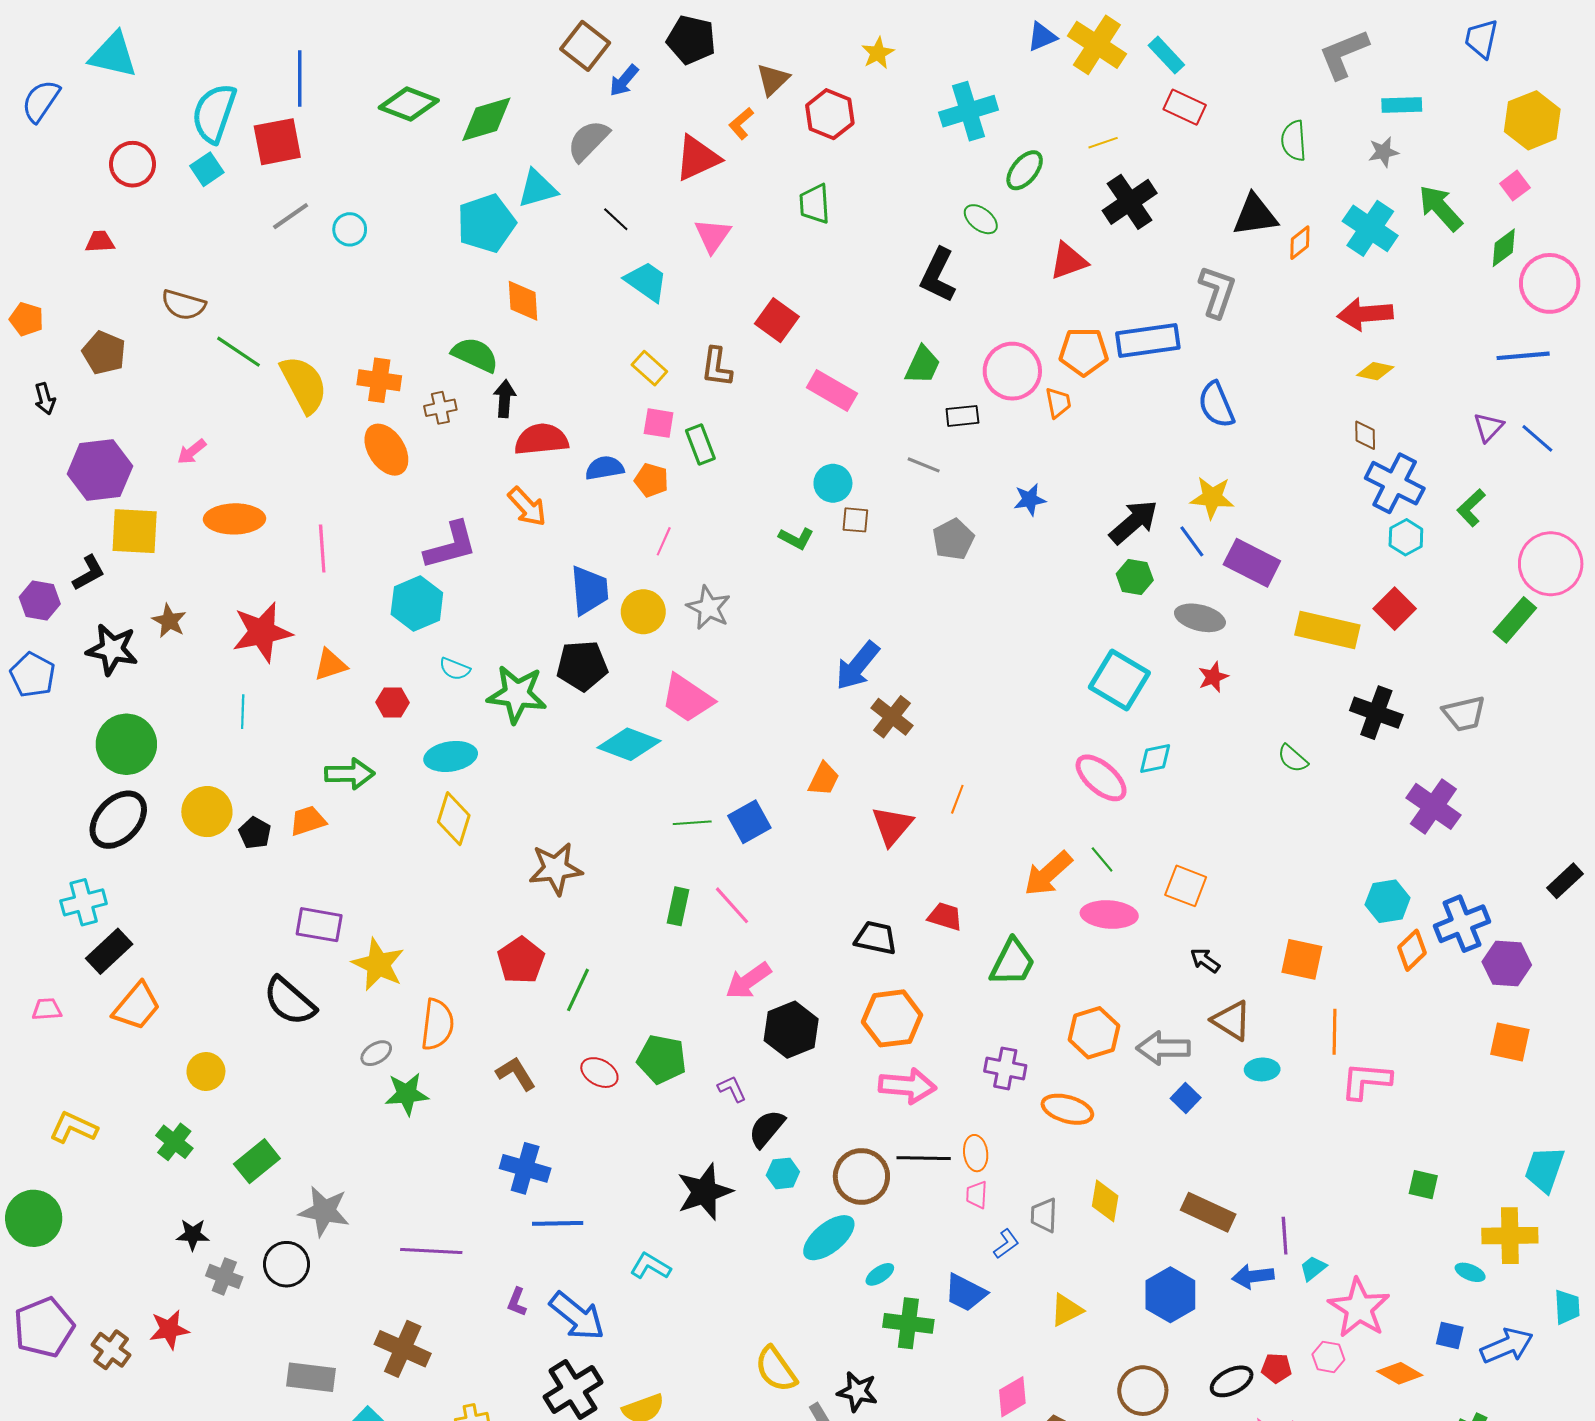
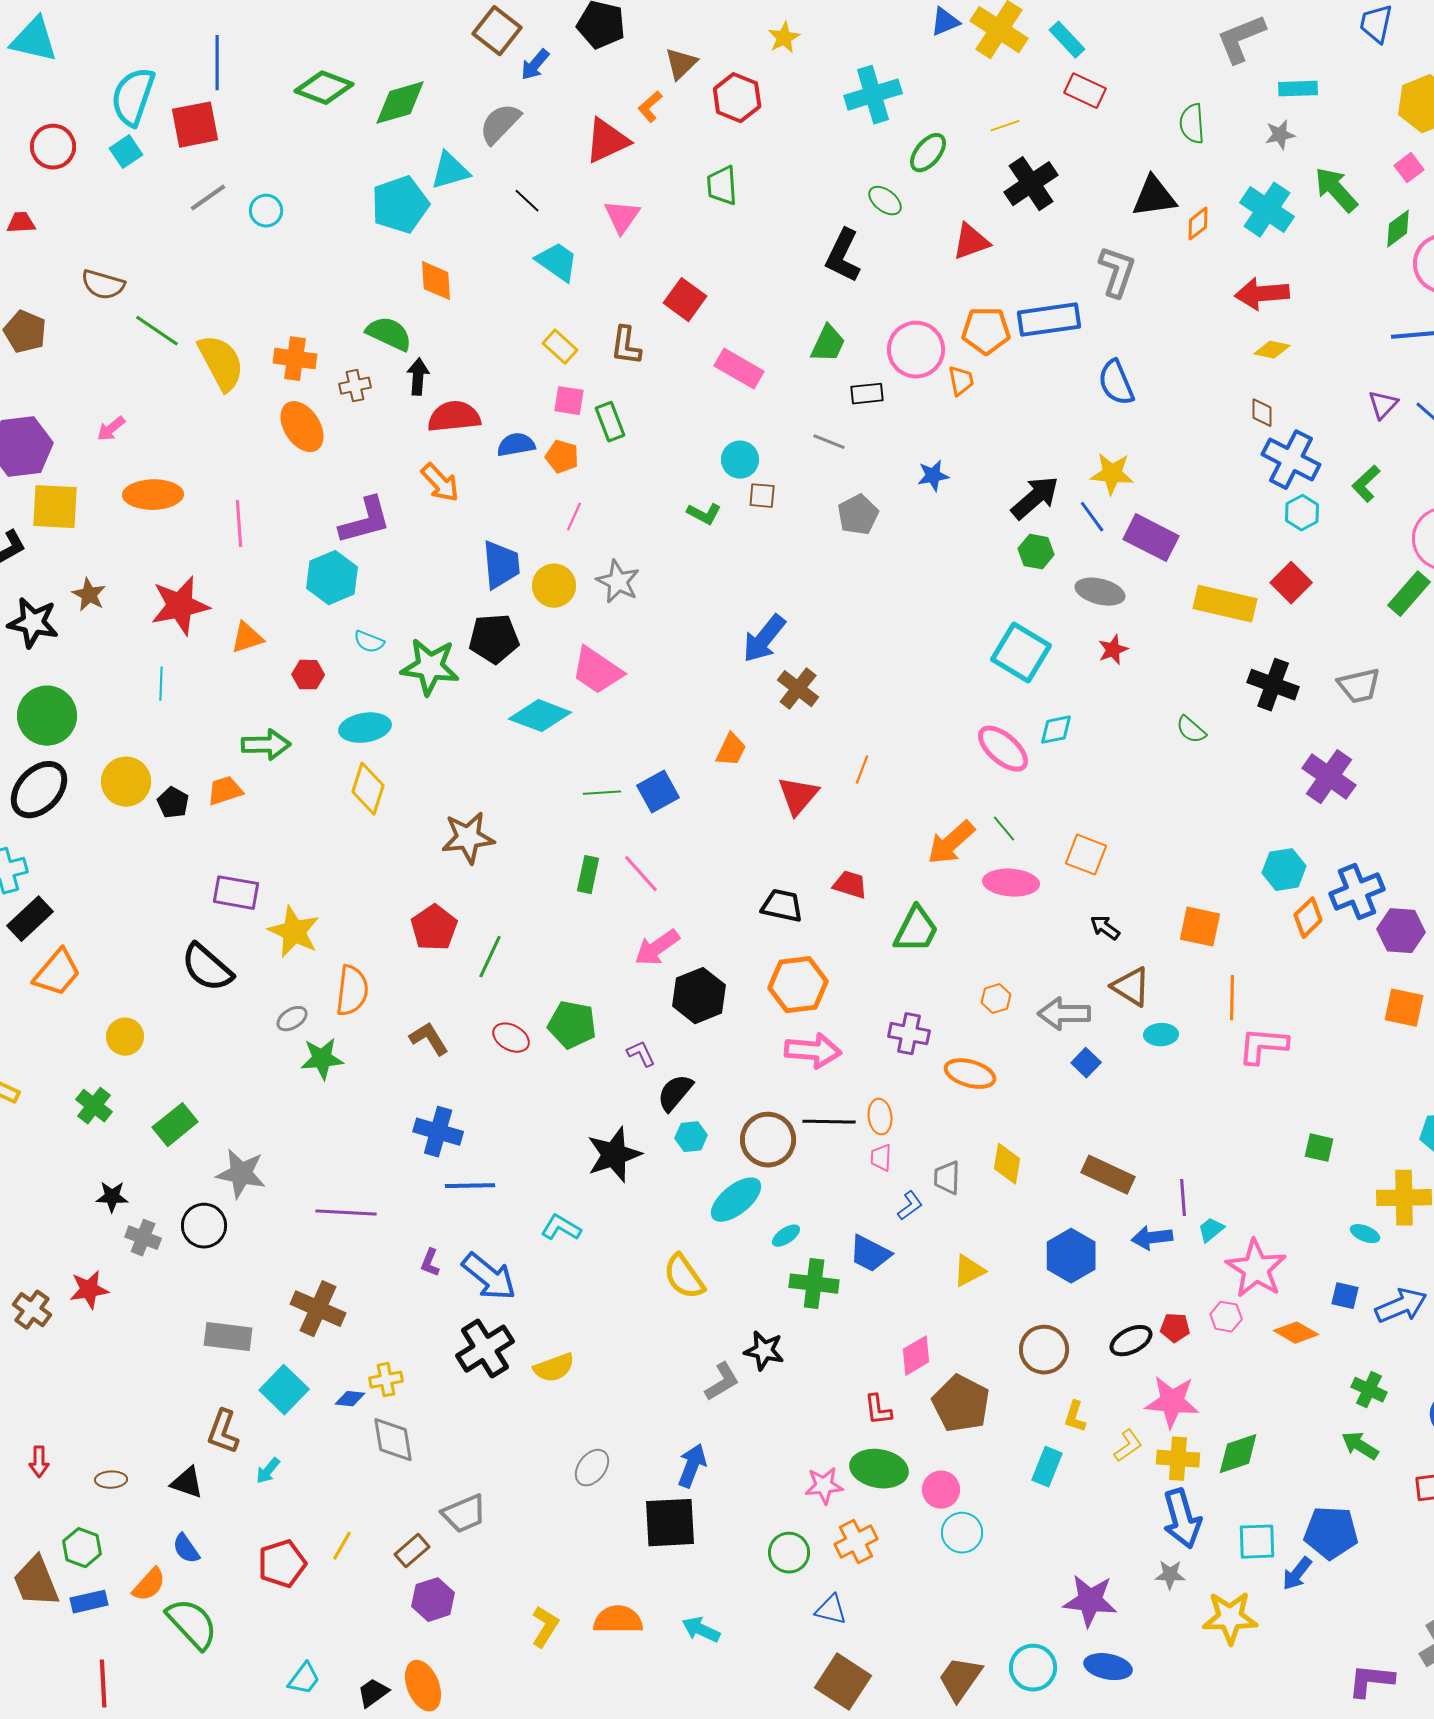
orange hexagon: (1094, 1033) -> (996, 999), size x0.6
yellow semicircle: (776, 1369) -> (684, 1277), moved

